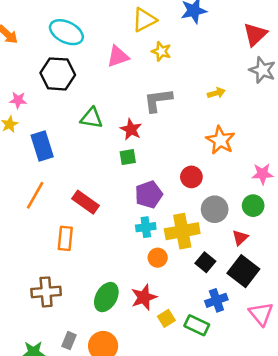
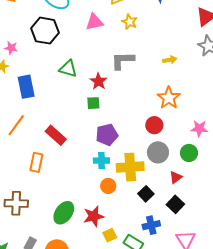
red circle: (191, 177) -> (154, 125), moved
black square: (243, 271) -> (175, 204), size x0.7

